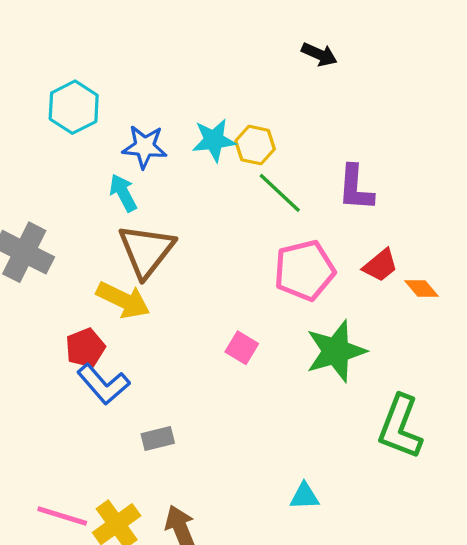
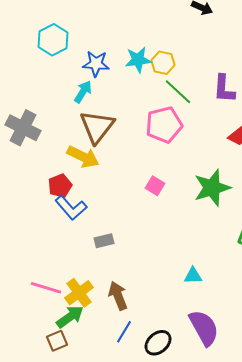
cyan arrow: (123, 193) -> (83, 92), turned 60
pink pentagon: (304, 270) -> (164, 125), moved

